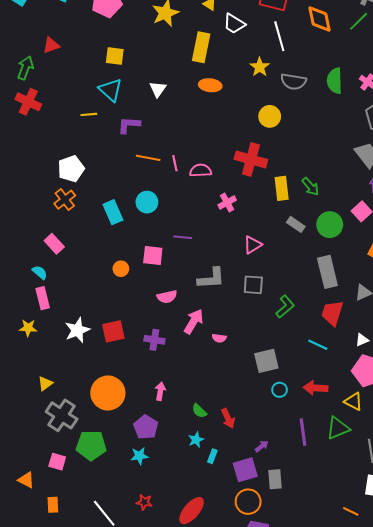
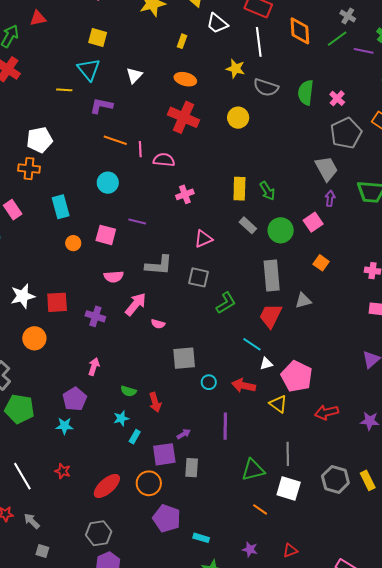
yellow rectangle: (201, 47) -> (182, 41), size x0.5
yellow star: (260, 67) -> (235, 69), turned -30
red cross: (251, 159) -> (184, 117), moved
orange cross: (65, 200) -> (29, 169), turned 35
cyan rectangle: (113, 212) -> (61, 207), moved
white triangle: (362, 340) -> (266, 364), moved
gray square: (266, 361) -> (184, 358), moved
orange circle: (108, 393) -> (34, 338), moved, size x0.7
green semicircle: (199, 411) -> (128, 391), turned -35
green triangle: (338, 428) -> (253, 470), moved
orange circle: (248, 502) -> (149, 483), moved

